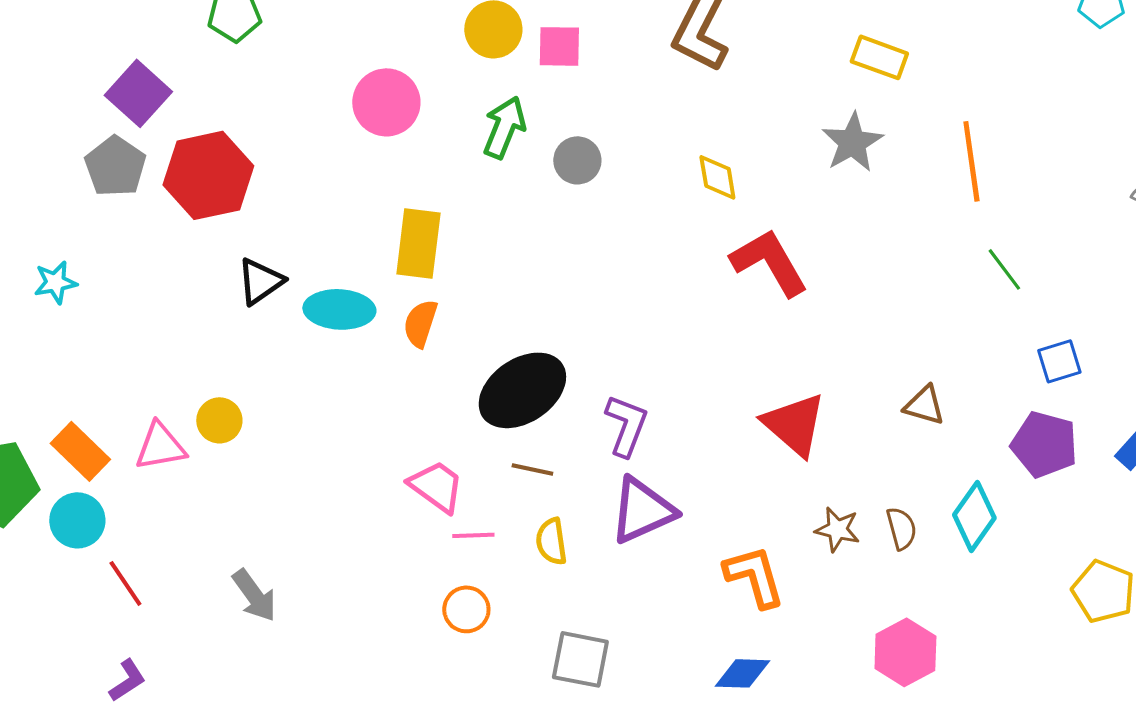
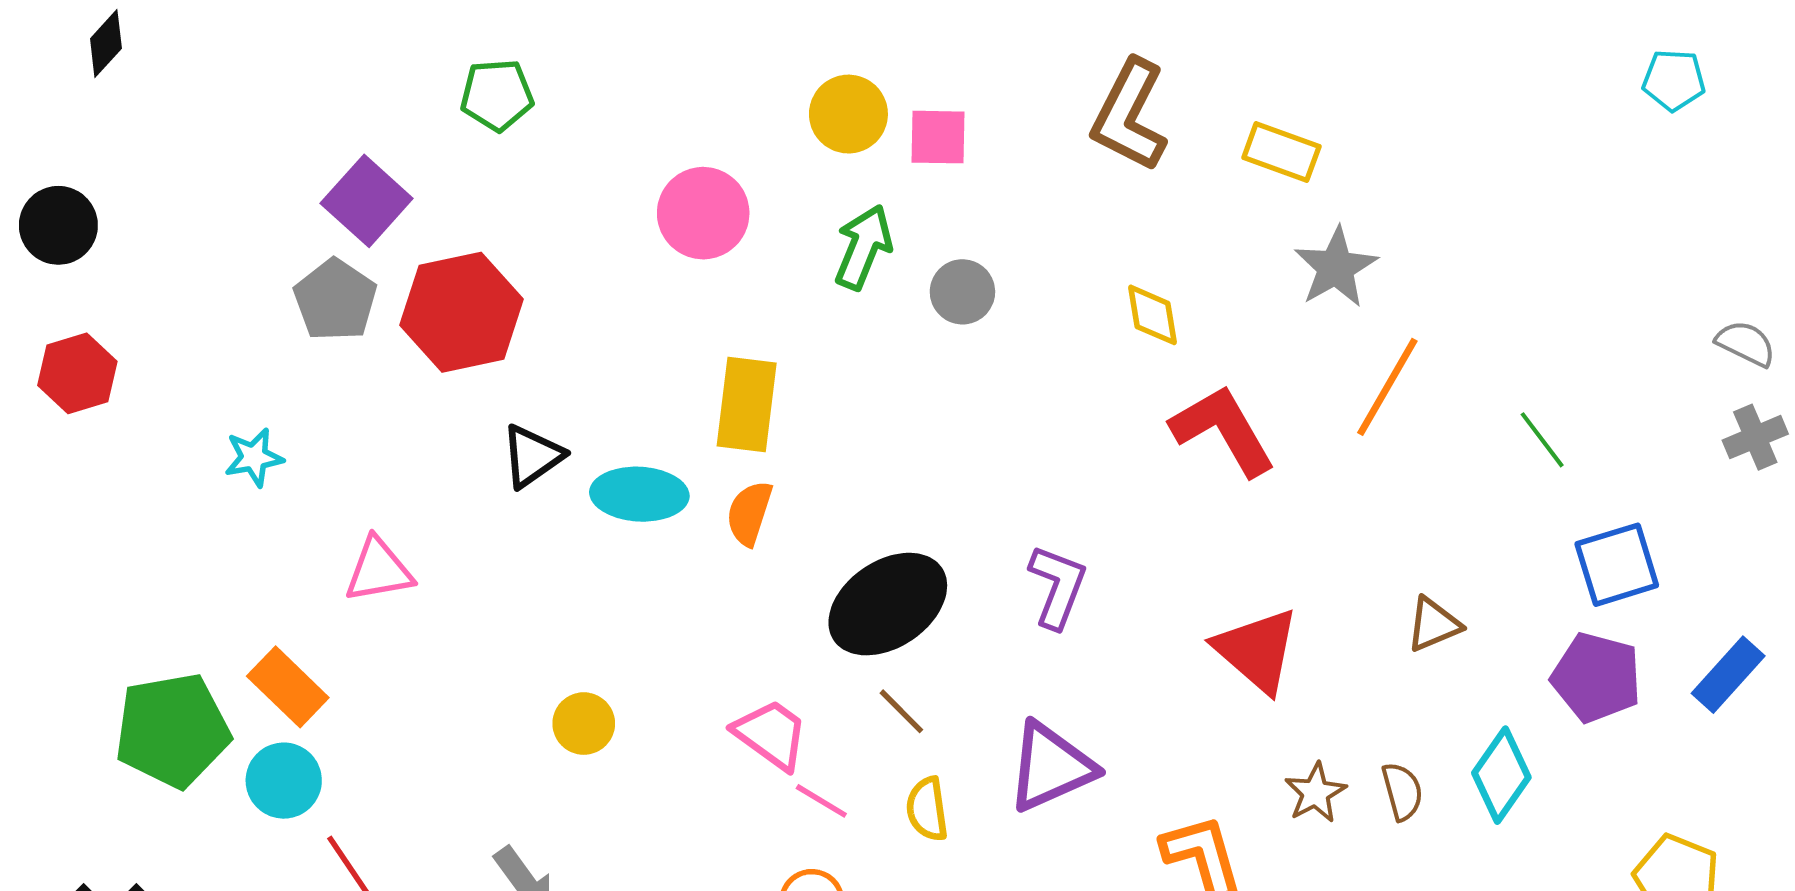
yellow rectangle: (879, 57) -> (1281, 152), moved
orange line: (971, 161) -> (1387, 387), moved, turned 38
blue square: (1059, 361) -> (1617, 565), size x1.4
brown triangle: (924, 405) -> (1434, 624), turned -39
yellow circle: (219, 420) -> (584, 724), moved
purple L-shape: (626, 425) -> (1057, 586), moved
pink triangle: (160, 446) -> (379, 570), moved
brown line: (532, 469) -> (901, 711), turned 33
brown star: (837, 529) -> (1315, 793), turned 30
pink line: (473, 535) -> (821, 801), turned 33

